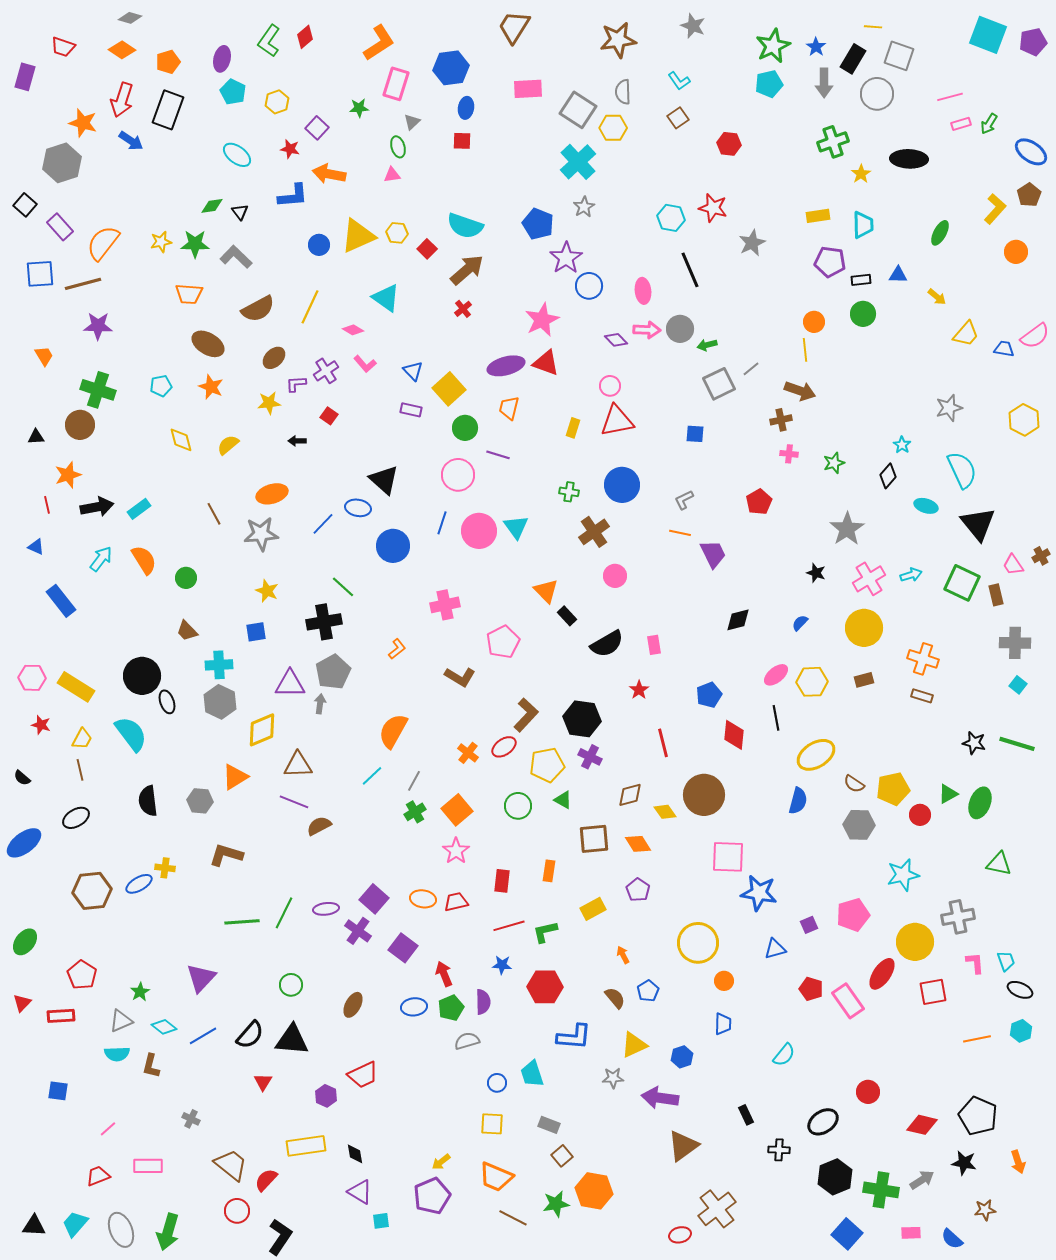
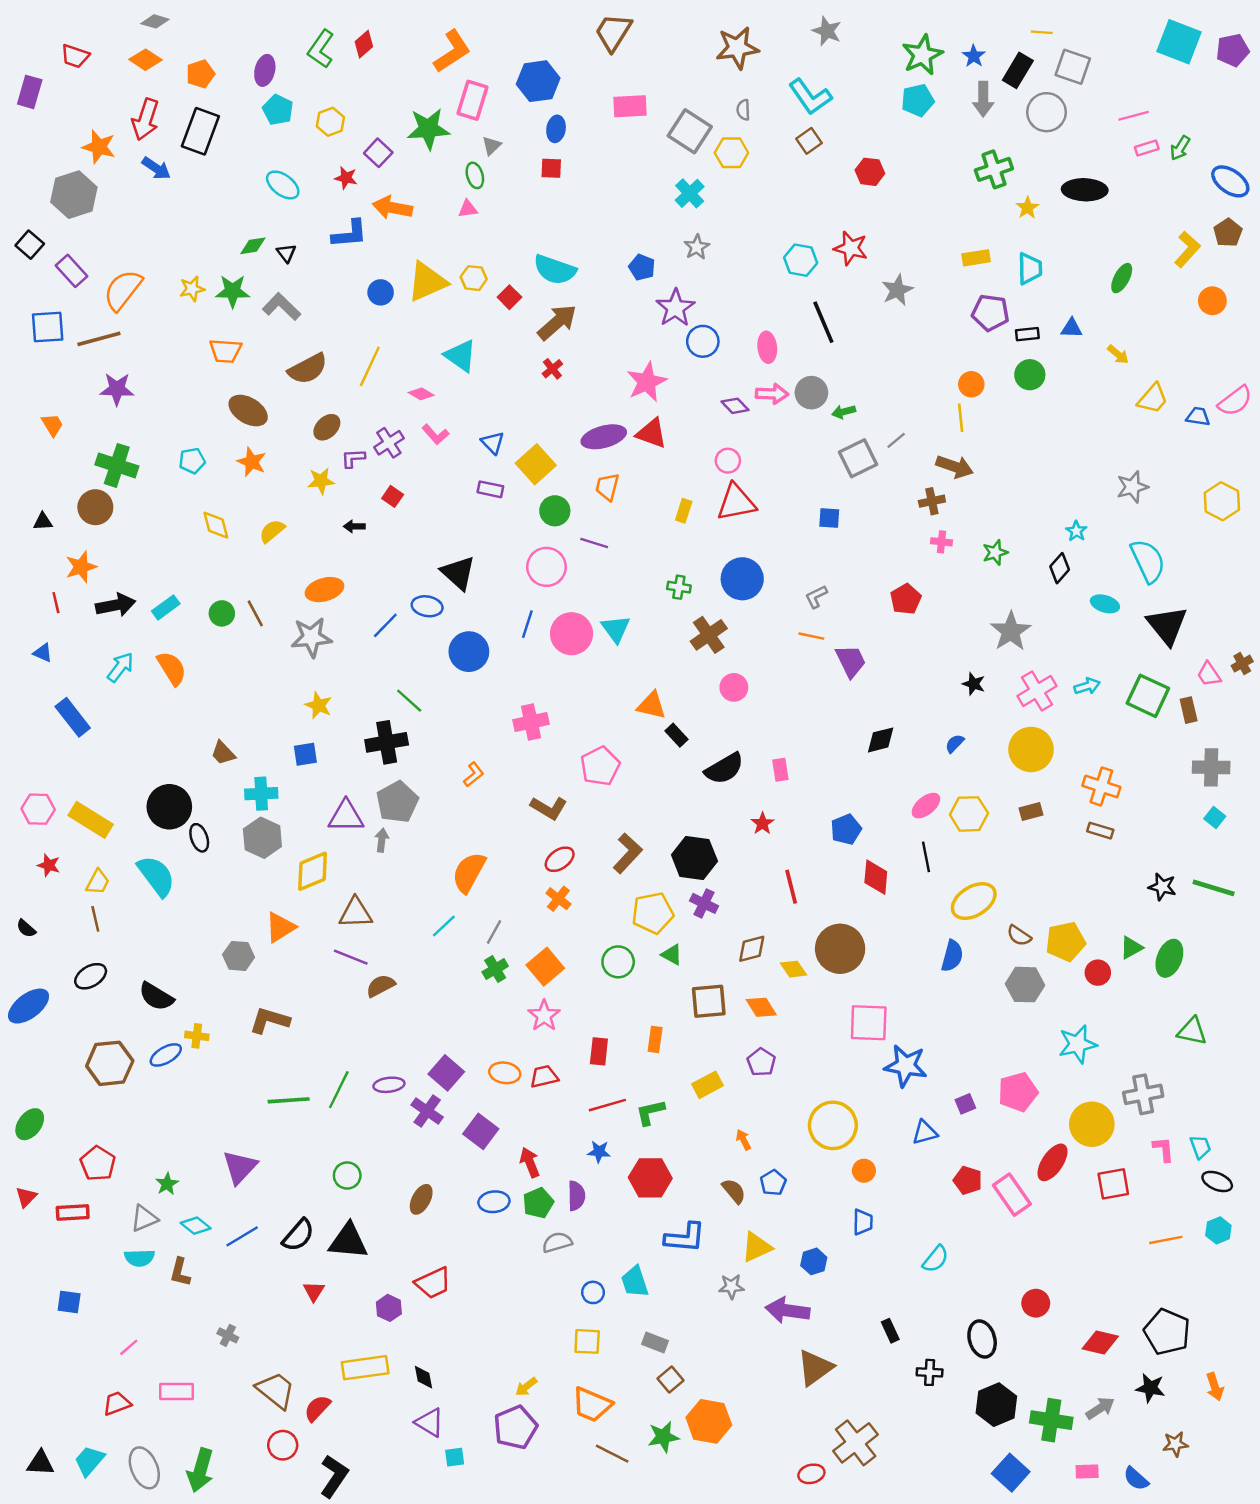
cyan L-shape: (679, 81) -> (810, 97), size x1.6
gray semicircle: (623, 92) -> (743, 110), size x0.7
green star: (359, 108) -> (428, 129), size x1.8
cyan cross: (578, 162) -> (690, 193), size x0.7
blue pentagon: (538, 224) -> (642, 267), size x0.7
green circle: (186, 578) -> (222, 613), moved
orange triangle: (546, 591) -> (651, 705), turned -32
red ellipse: (504, 747) -> (560, 859), moved
black semicircle: (148, 801) -> (156, 996), moved, turned -52
black ellipse: (823, 1122) -> (982, 1339), turned -72

